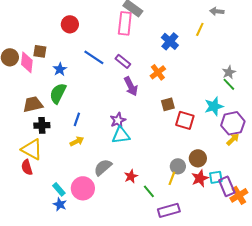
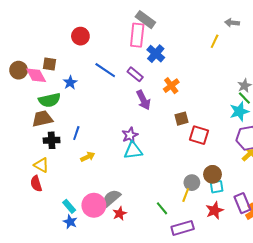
blue cross: (170, 41) -> (156, 54), moved
pink diamond: (27, 62) -> (36, 75), turned -35
green semicircle: (58, 93) -> (50, 100), moved, turned -130
cyan star: (214, 106) -> (239, 111), moved
blue line: (77, 119) -> (76, 133), moved
yellow triangle: (32, 149) -> (41, 165), size x0.7
gray semicircle: (103, 167) -> (111, 198), moved
red star: (131, 176) -> (120, 214), moved
cyan square: (216, 177) -> (217, 187), moved
red star: (200, 178) -> (215, 210), moved

